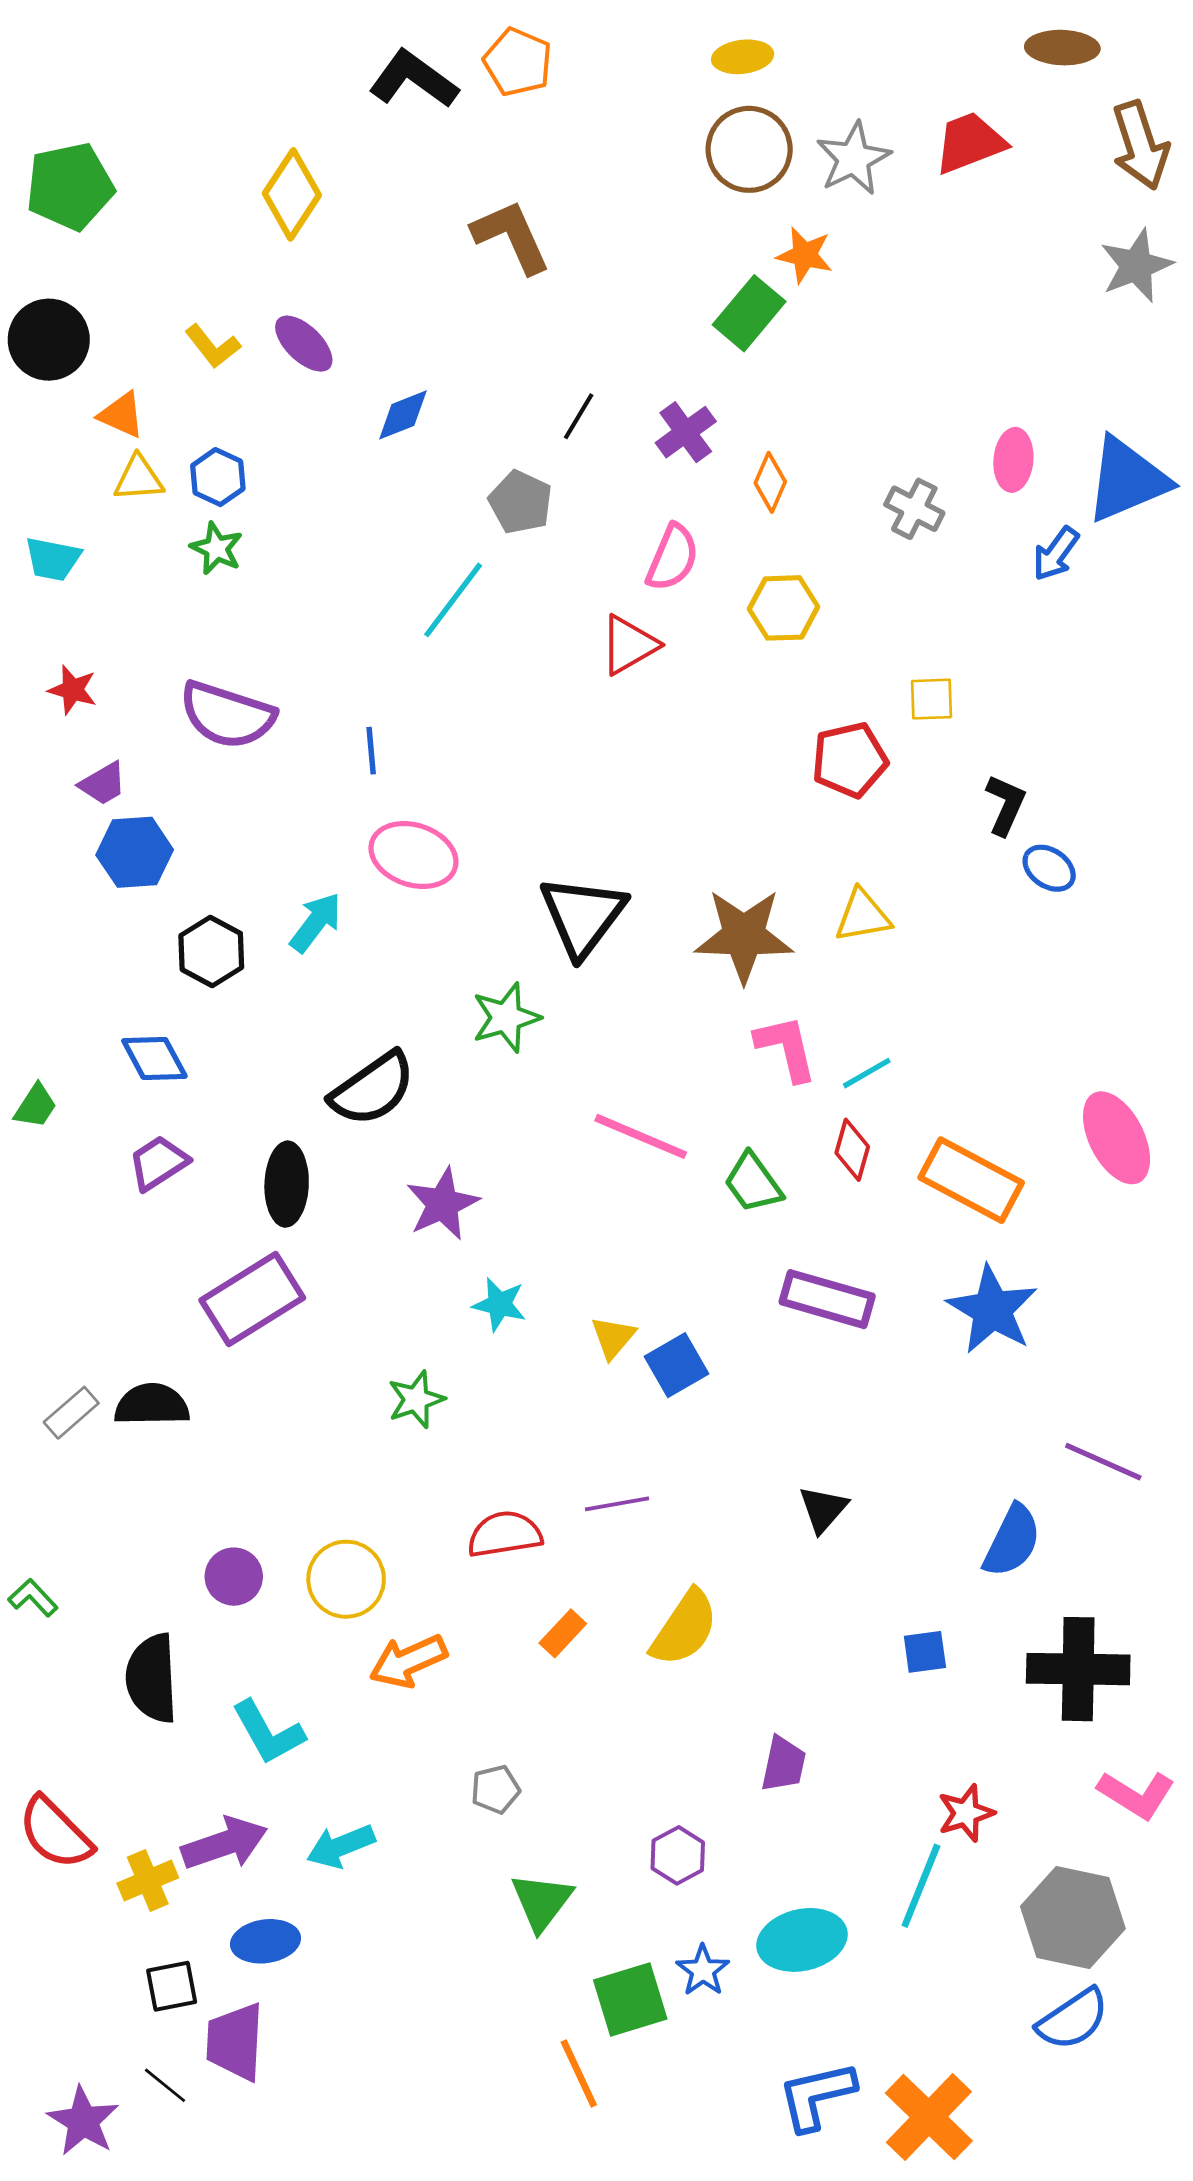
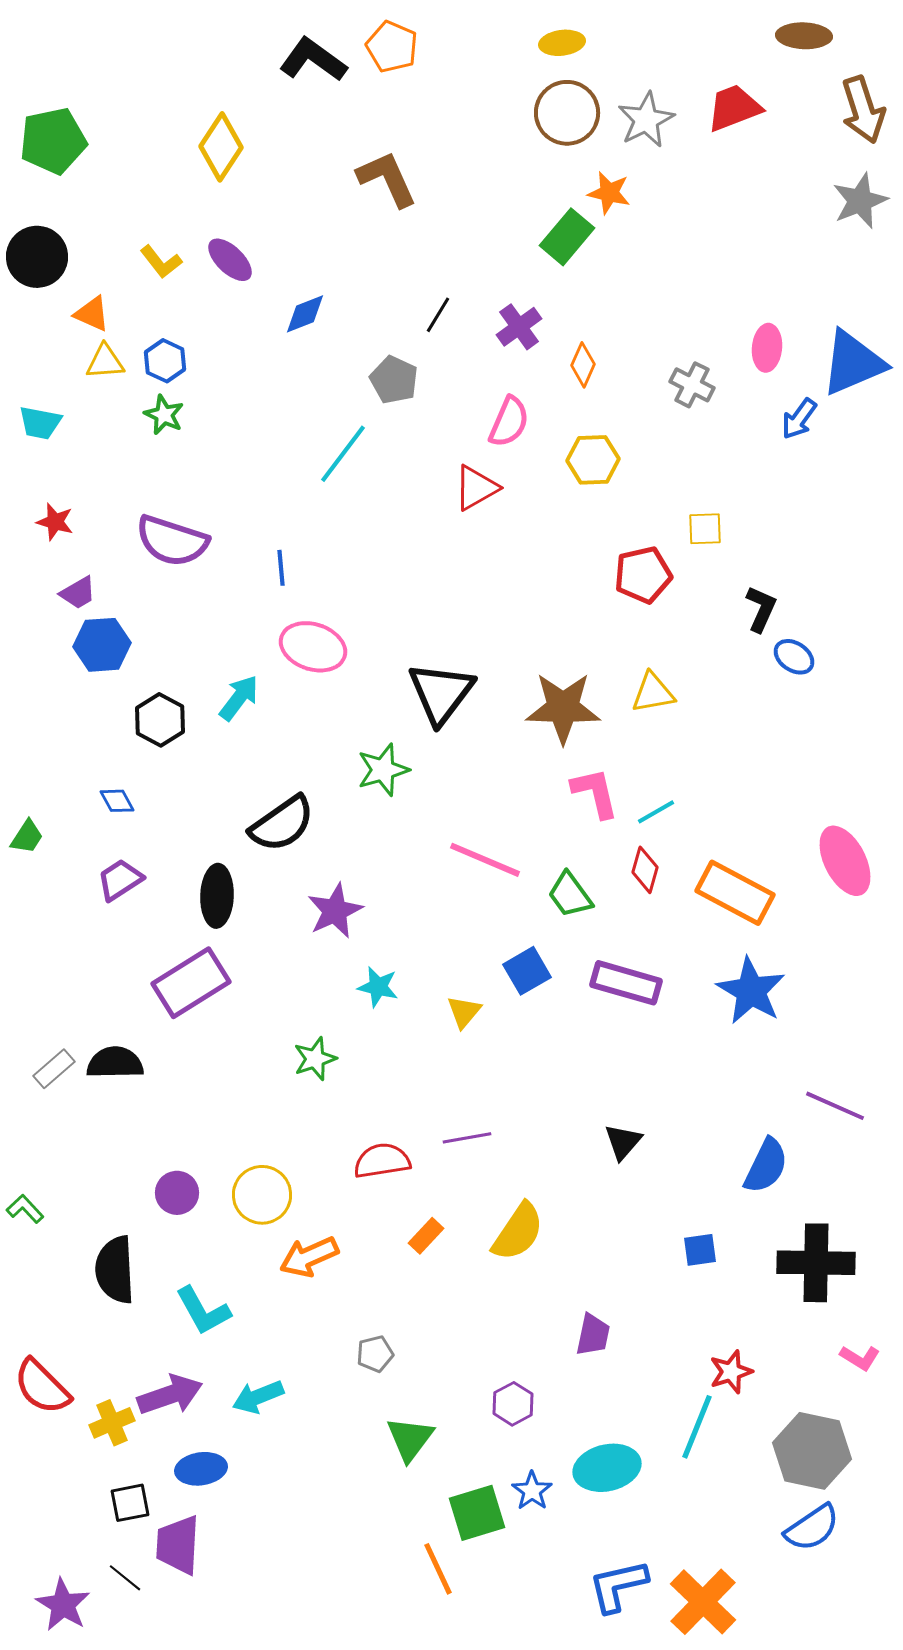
blue diamond: (154, 1059) -> (117, 801), size x0.7
blue square: (676, 1365) -> (527, 971), moved
pink L-shape: (1136, 1795) -> (860, 1358), size x0.7

